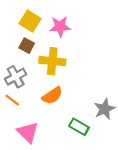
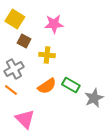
yellow square: (30, 21) -> (15, 19), moved
yellow cross: (52, 61) -> (47, 55), size x0.7
green rectangle: (79, 127) -> (71, 85), moved

